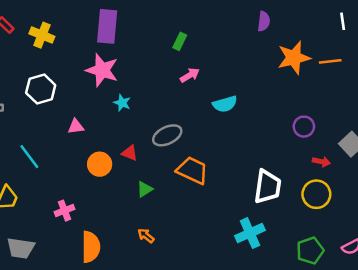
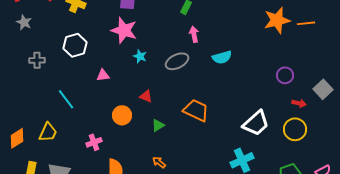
pink arrow: (190, 75) -> (194, 34), turned -70
gray ellipse: (167, 135) -> (177, 61), moved
orange circle: (100, 164) -> (122, 115), moved
white trapezoid: (268, 187) -> (256, 123), turned 40

